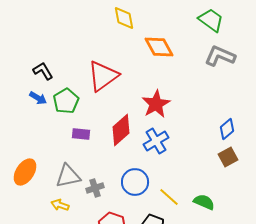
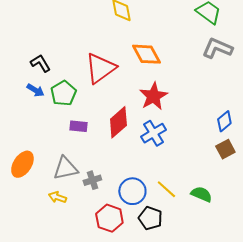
orange diamond: (159, 47) -> (146, 54), moved
blue circle: (135, 182) -> (132, 191), moved

